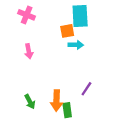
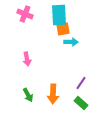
cyan rectangle: (80, 16) -> (59, 15), moved
pink arrow: (29, 51) -> (27, 59), moved
green rectangle: (67, 110) -> (81, 103), moved, turned -40

